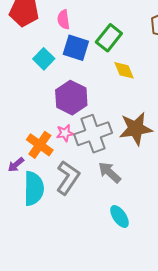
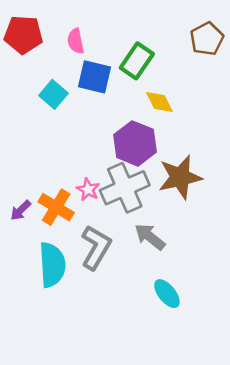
purple hexagon: (71, 98) -> (135, 143), moved
pink star: (65, 133) -> (88, 190), turned -30
purple arrow: (16, 165) -> (21, 210), moved

